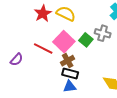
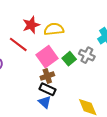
yellow semicircle: (66, 14) -> (54, 29), turned -42
red line: (43, 49) -> (18, 44), moved
blue triangle: (70, 87) -> (45, 102), turned 40

